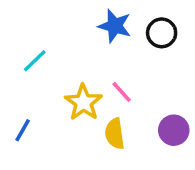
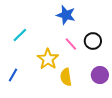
black circle: (162, 33) -> (93, 41), moved
pink line: (122, 92) -> (71, 44), moved

